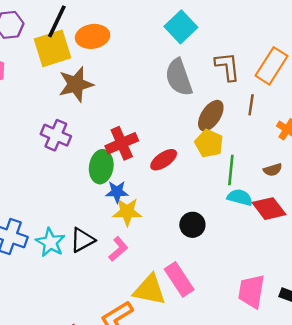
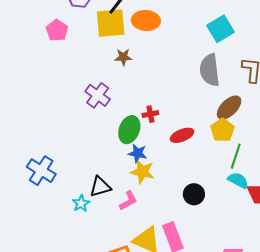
brown star: (76, 84) -> (123, 57), size x0.6
red cross: (122, 143) -> (150, 114), size x0.6
cyan star: (50, 242) -> (81, 203), moved, size x0.7

